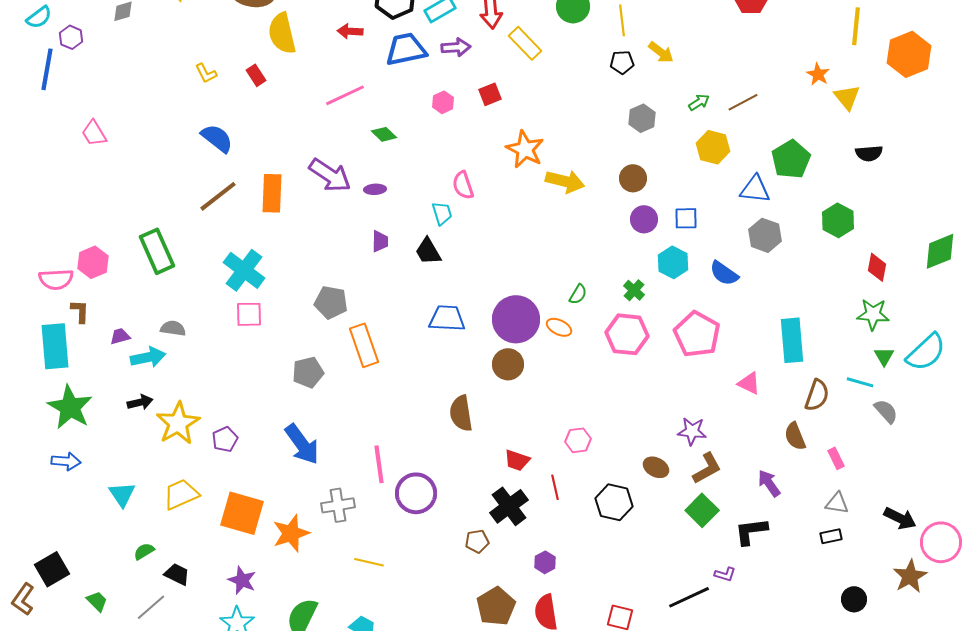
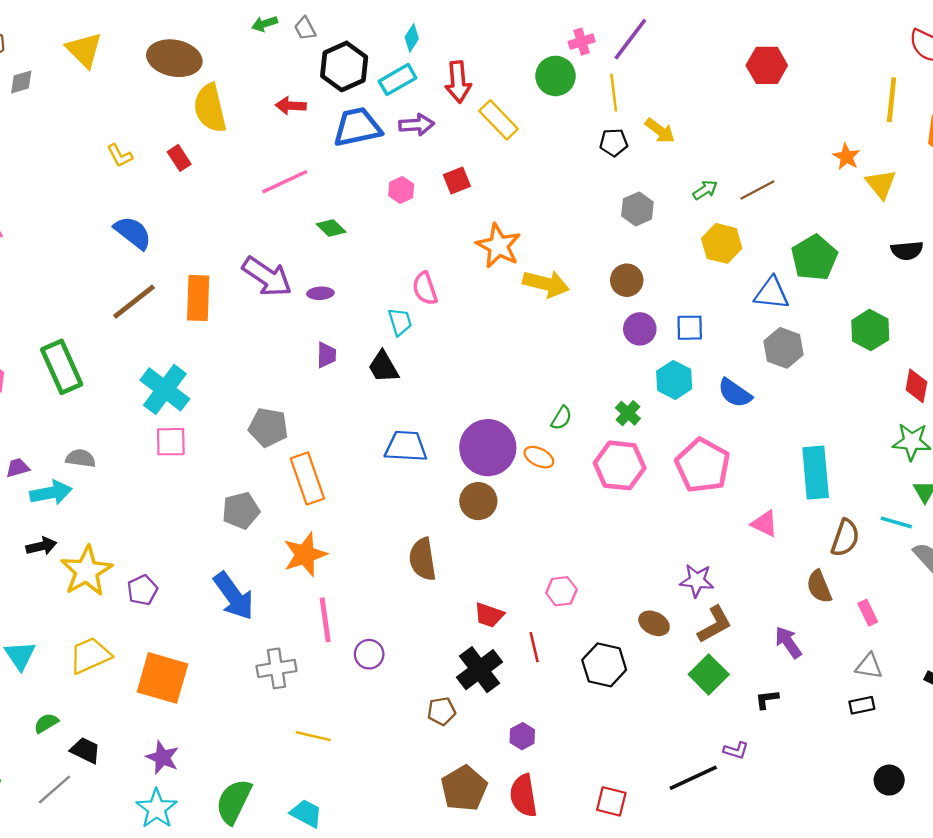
purple circle: (416, 493) -> (369, 654), size x0.6
black L-shape: (751, 531) -> (767, 699), size x0.6
orange star: (291, 533) -> (305, 554), moved

